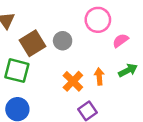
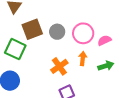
pink circle: (98, 20) -> (83, 33), moved
orange arrow: (99, 76) -> (83, 59), moved

